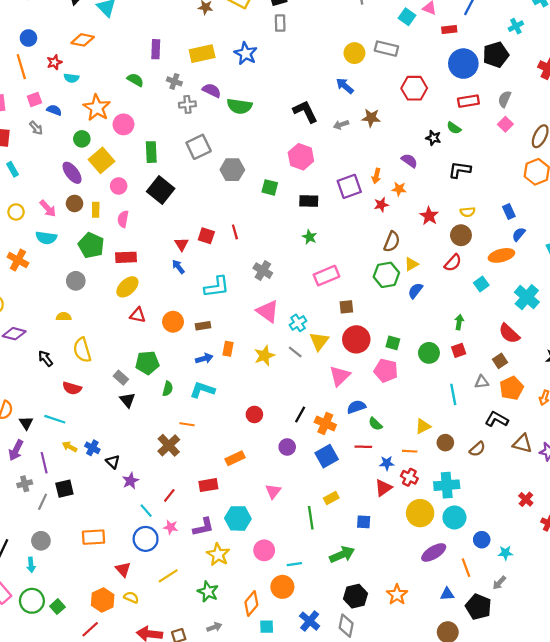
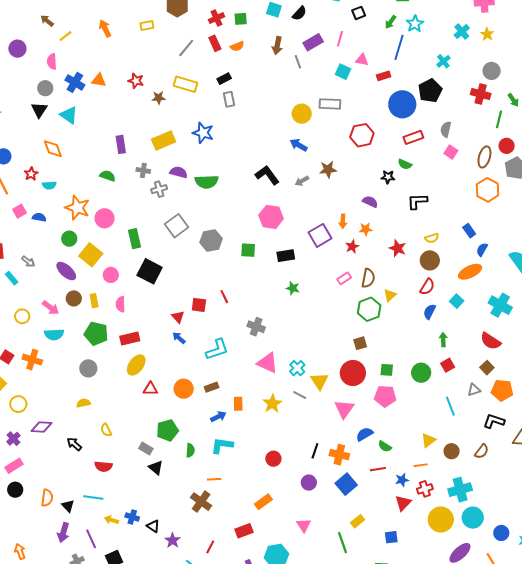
orange diamond: (83, 40) -> (53, 149), turned 70
gray arrow: (36, 128) -> (28, 262), moved
pink rectangle: (327, 276) -> (344, 278), moved, size x0.6
blue semicircle: (415, 291) -> (430, 312), moved
brown square: (346, 307) -> (360, 343), moved
yellow semicircle: (82, 350) -> (106, 430), size x0.6
orange pentagon: (512, 388) -> (502, 390), turned -30
red cross: (409, 477) -> (425, 489), turned -35

